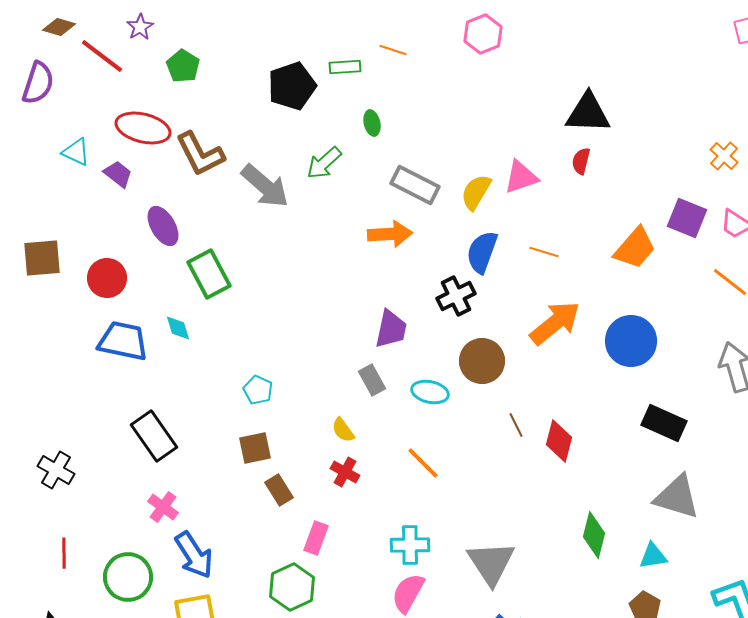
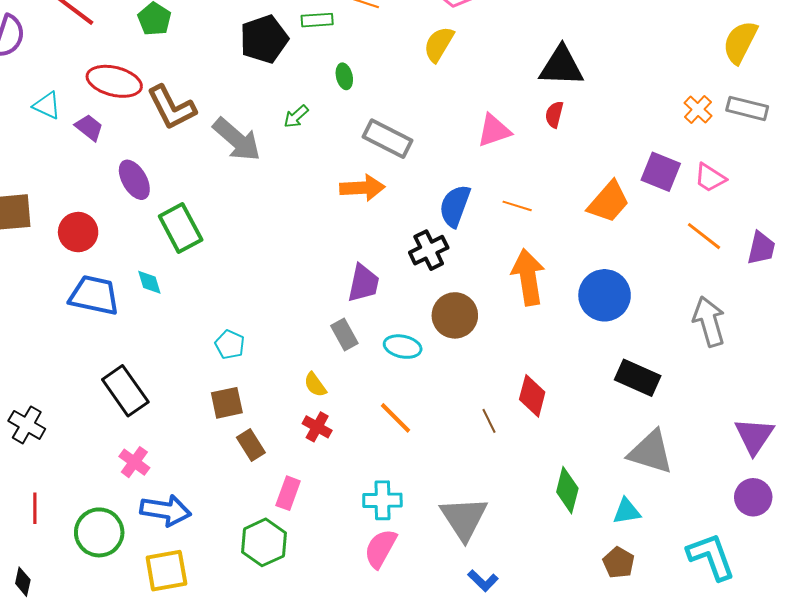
green arrow: (324, 163) -> (296, 116), size x0.7
yellow semicircle: (476, 192) -> (439, 44), moved
orange arrow: (555, 323) -> (528, 277), turned -60
brown line: (516, 425) -> (489, 421), moved
blue arrow: (194, 555) -> (165, 510), turned -48

